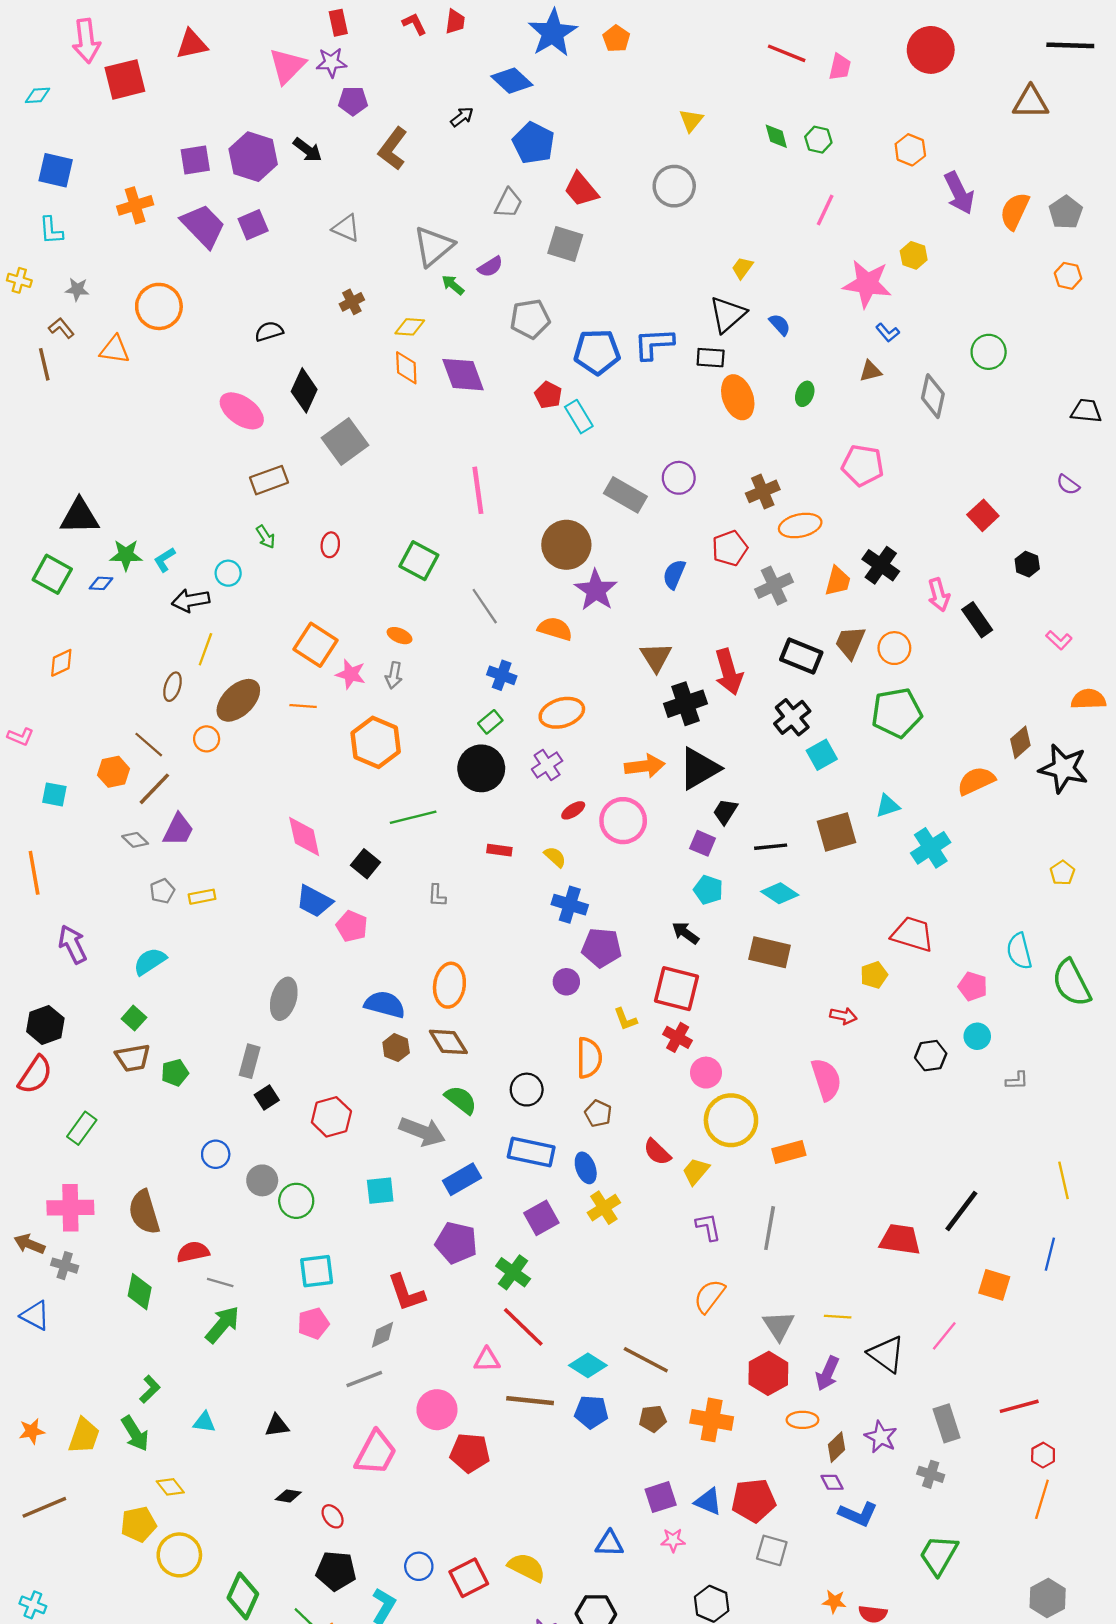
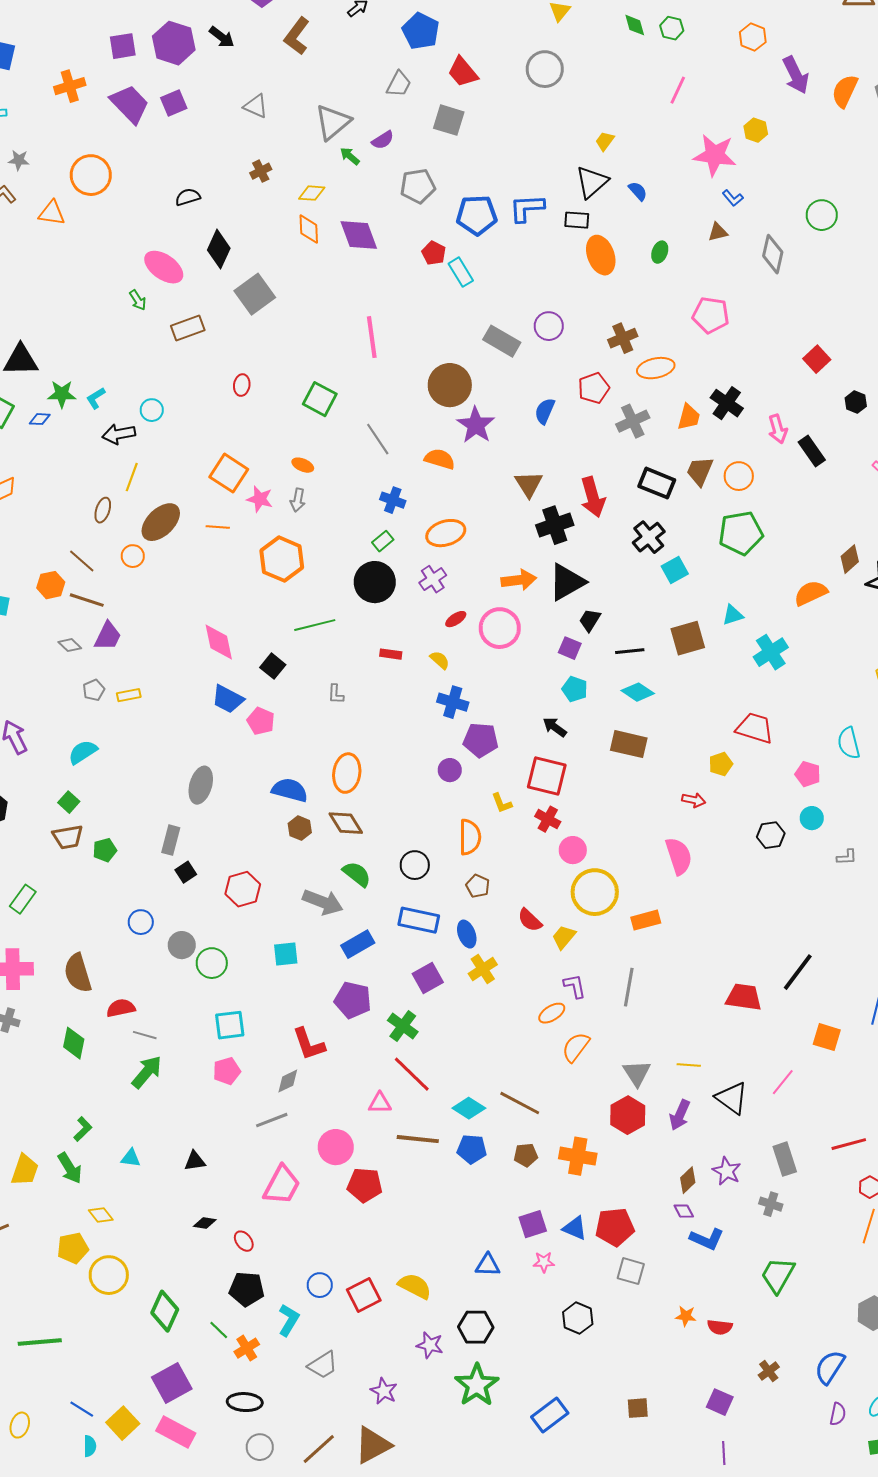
green arrow: (266, 537) -> (138, 300), moved
brown line: (154, 789) -> (87, 600), turned 64
orange ellipse: (802, 1420) -> (552, 1013), moved, turned -32

